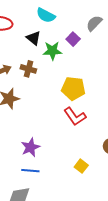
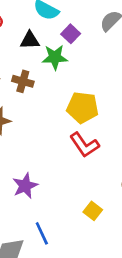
black triangle: (34, 38) -> (30, 40), turned -42
purple square: (73, 39) -> (71, 34), moved
blue line: (30, 171) -> (42, 233), moved, turned 60

